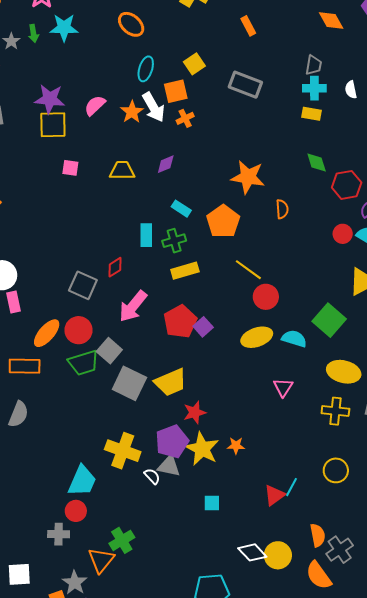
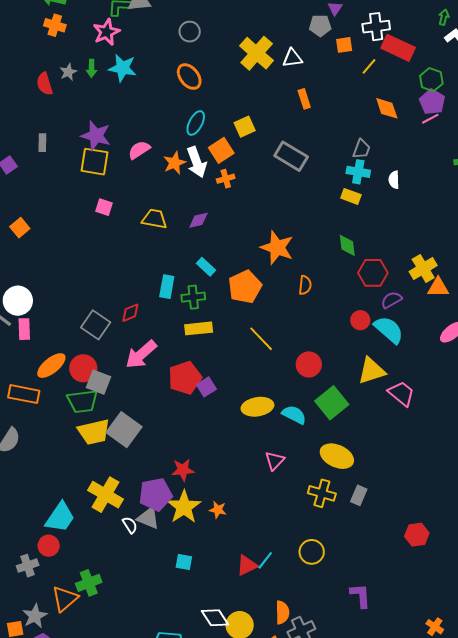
orange square: (176, 91) -> (221, 150), turned -30
red circle: (266, 297) -> (309, 364), moved
gray square: (109, 351) -> (99, 382), moved, turned -30
yellow trapezoid: (171, 382) -> (94, 432), moved
gray cross: (59, 534) -> (28, 566), turned -30

